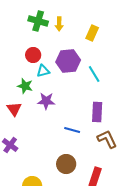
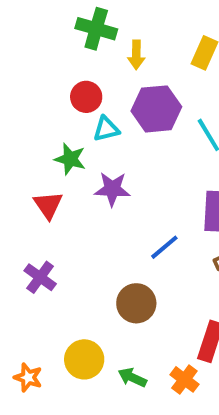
yellow arrow: (59, 24) -> (136, 55), moved
blue line: (72, 130) -> (164, 247), turned -56
brown circle: (66, 164) -> (136, 303), moved

